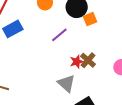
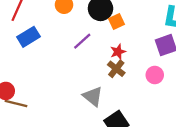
red star: (77, 62) -> (118, 52), moved

